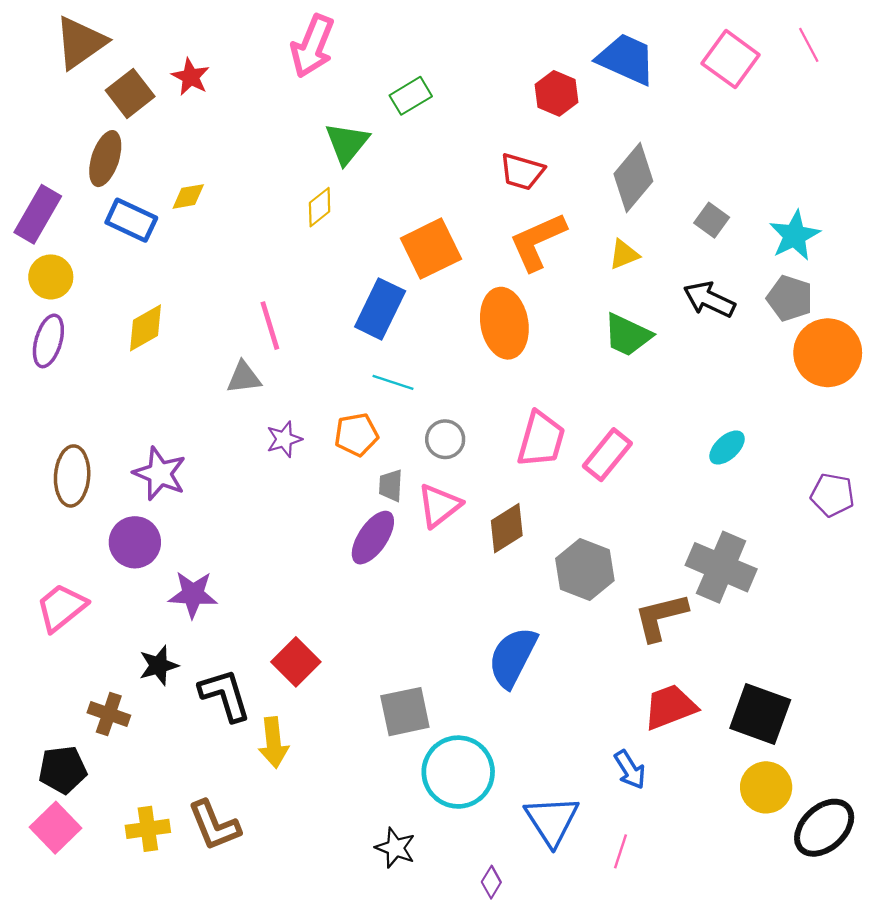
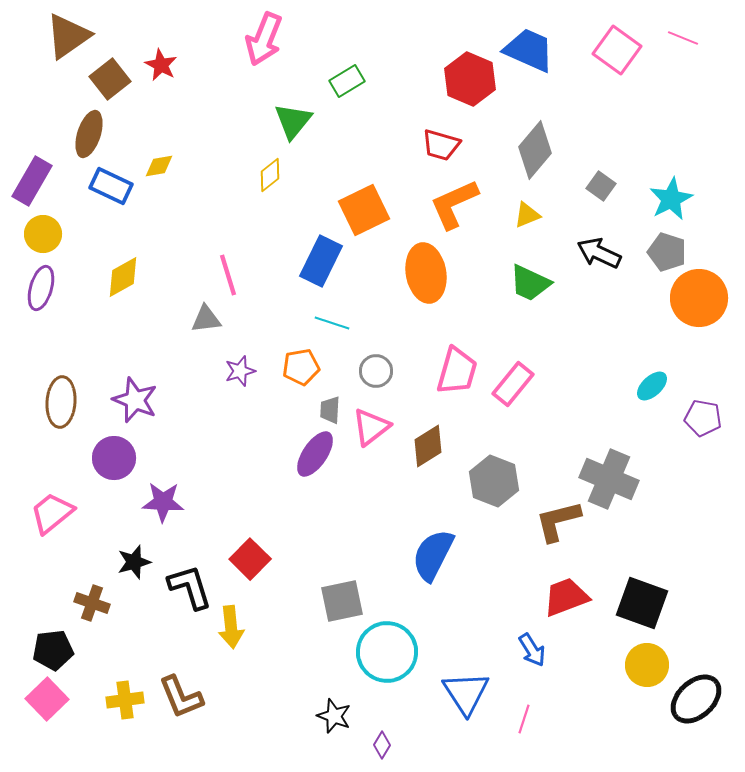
pink line: (809, 45) -> (683, 38), turned -40
red hexagon: (556, 93) -> (470, 79), size x1.4
cyan ellipse: (727, 448) -> (652, 386), moved
purple diamond: (491, 882) -> (382, 745), moved

